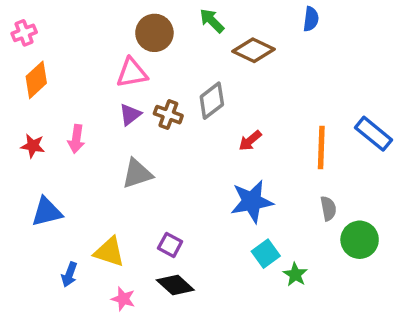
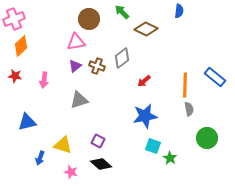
pink cross: (24, 33) -> (14, 19), size x1.5
red star: (33, 146) -> (15, 76), moved
gray semicircle: (328, 208) -> (189, 109), moved
cyan square: (266, 254) -> (153, 146), turned -35

